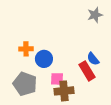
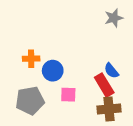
gray pentagon: (25, 84) -> (30, 101), turned -30
brown cross: (64, 91) -> (109, 109), moved

